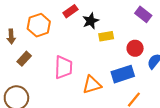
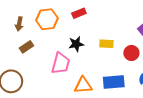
black star: (91, 21) -> (76, 44), moved
red circle: (135, 48) -> (131, 53), moved

